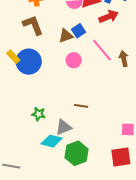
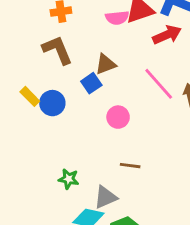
blue square: (79, 31) -> (91, 83), moved
pink circle: (74, 60) -> (118, 117), moved
blue circle: (29, 62) -> (52, 103), size x0.7

